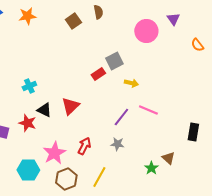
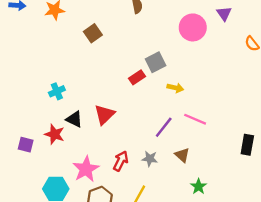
brown square: (73, 21) -> (93, 33), moved
gray star: (117, 144) -> (150, 159), moved
brown triangle: (168, 158) -> (182, 155), moved

